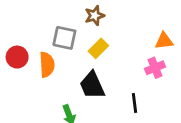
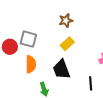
gray square: (64, 38) -> (28, 39), moved
orange semicircle: (47, 65) -> (31, 64), moved

